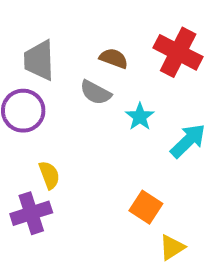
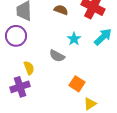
gray semicircle: (96, 93) -> (57, 56), moved
cyan arrow: (188, 141) -> (103, 37), moved

